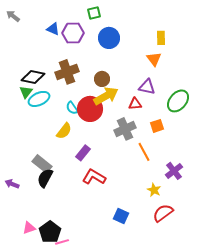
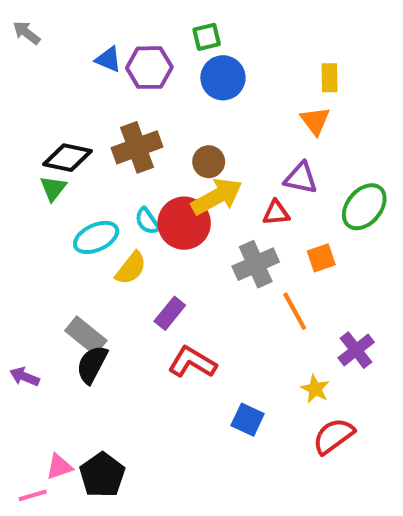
green square: (94, 13) -> (207, 37), moved
cyan ellipse: (39, 99) -> (96, 237), moved
blue square: (121, 216) -> (248, 420), moved
pink line: (62, 242) -> (33, 495), moved

